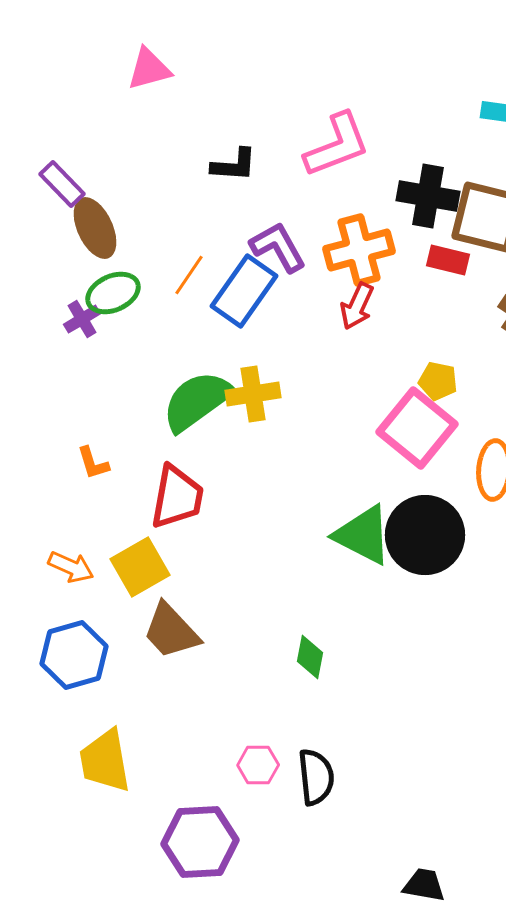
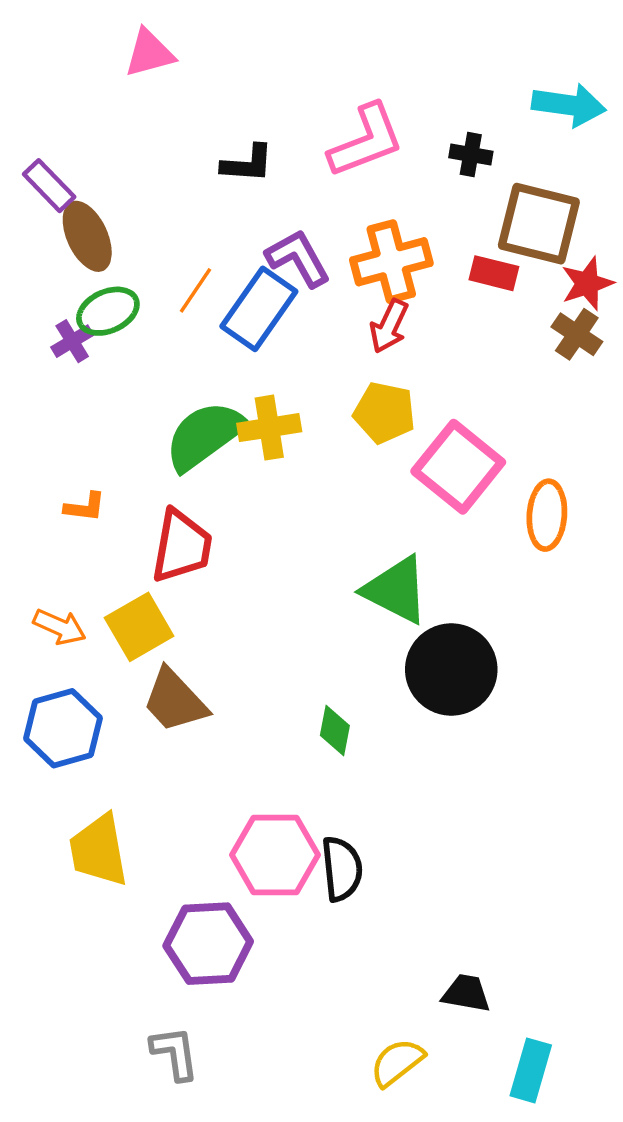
black cross: (428, 196) -> (471, 155), moved, size x0.6
yellow pentagon: (438, 381) -> (384, 413), moved, size x1.4
orange L-shape: (93, 463) -> (85, 507), turned -66
black circle: (425, 535) -> (451, 669), moved
pink hexagon: (258, 765) -> (275, 855), size x1.8

